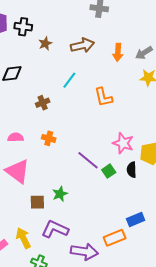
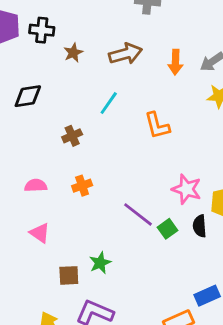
orange cross: (49, 138) -> (82, 186), turned -32
pink triangle: (18, 171) -> (40, 233), size x0.6

